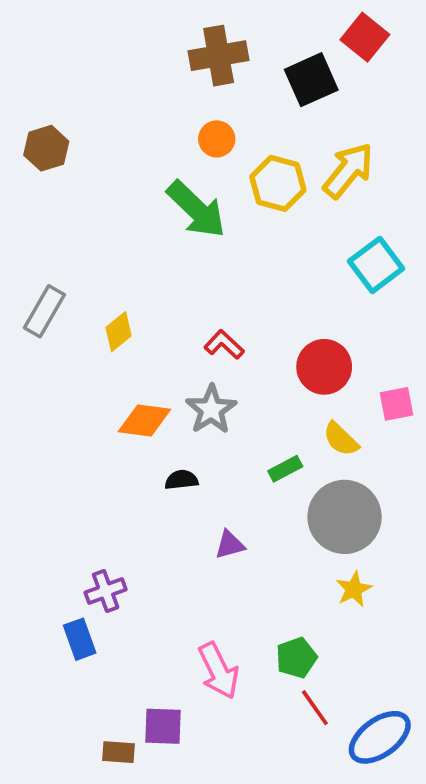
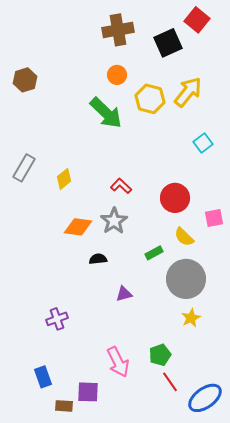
cyan square: (376, 265) -> (203, 143), size x0.7
blue rectangle: (80, 639) -> (43, 377), moved

